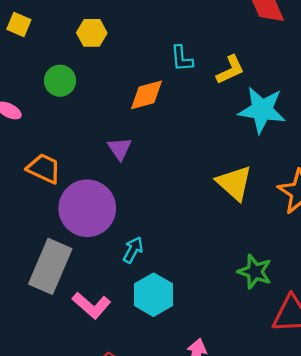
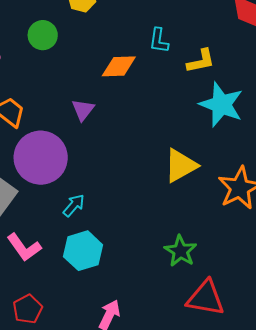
yellow triangle: (234, 183) -> (181, 166), turned 36

